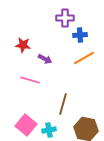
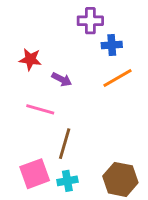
brown line: (63, 104) -> (65, 144), moved
pink square: (26, 125) -> (35, 174), turned 30

